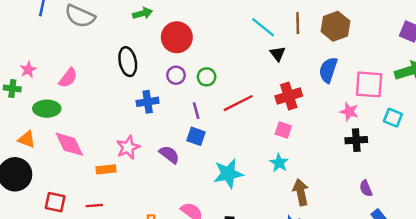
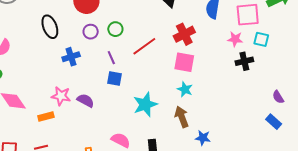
cyan square: (393, 118) -> (261, 39), moved
pink square: (283, 130) -> (184, 62), size x1.5
pink star: (128, 147) -> (61, 96), turned -30
purple semicircle: (169, 154) -> (86, 100), moved
purple semicircle: (366, 188) -> (278, 97), moved
brown arrow: (301, 192) -> (182, 117), moved

